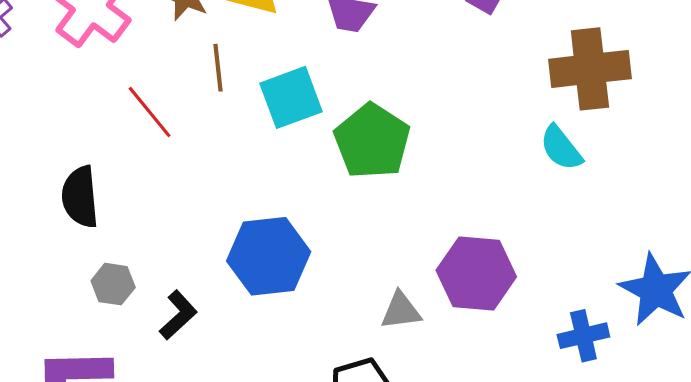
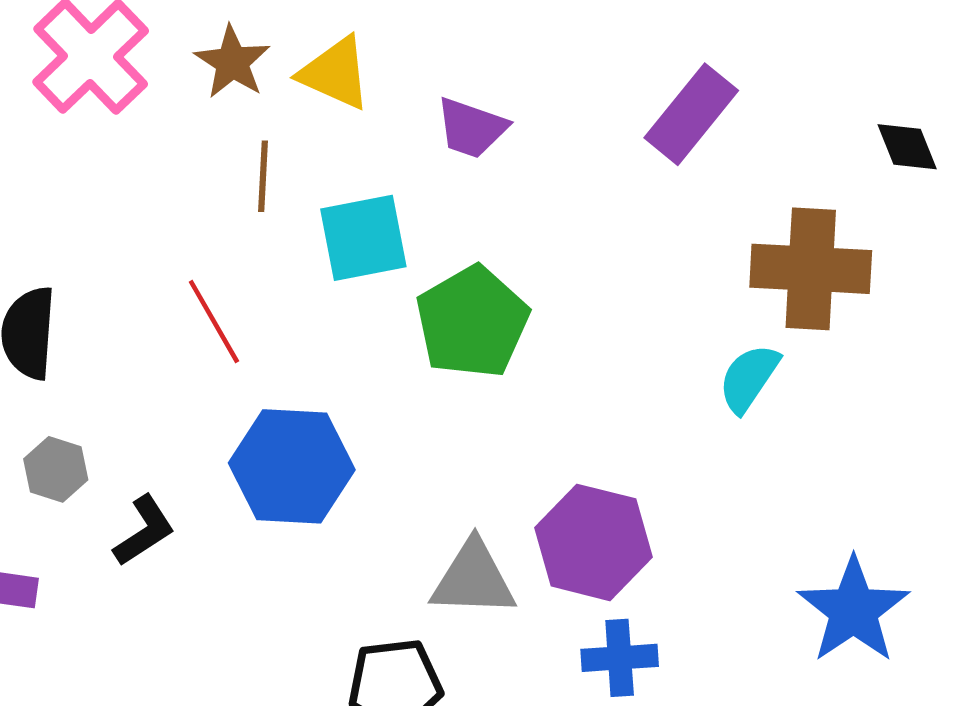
red line: (150, 112) -> (214, 322), moved
cyan semicircle: (561, 148) -> (749, 378), turned 63
gray triangle: (401, 311) -> (473, 579), size x1.4
blue cross: (583, 336) -> (620, 658), moved

